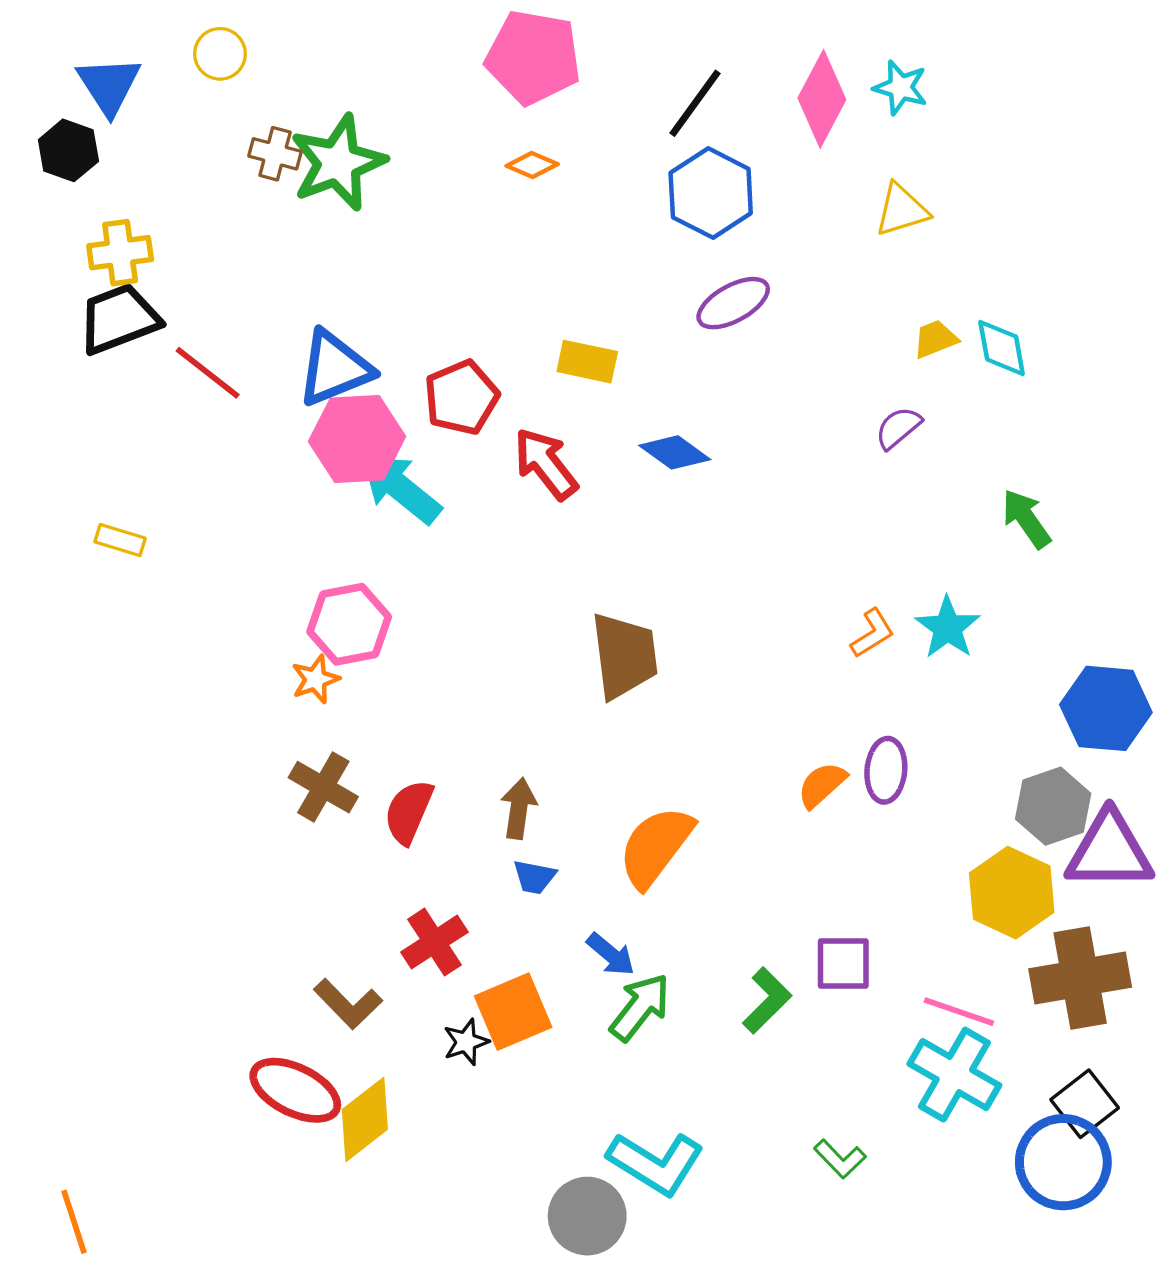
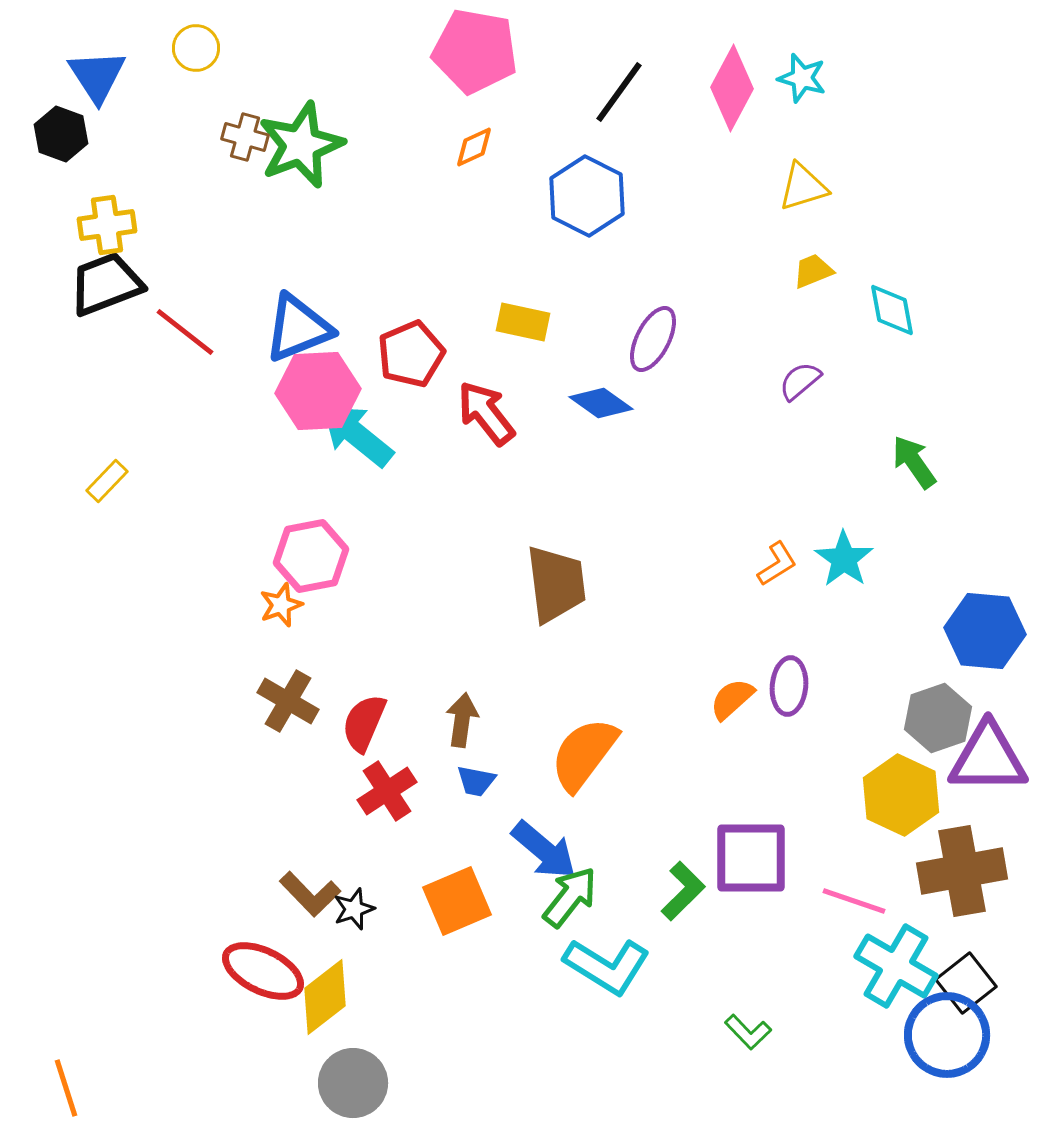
orange diamond: (532, 165) -> (474, 147), turned -48
blue hexagon: (711, 193) -> (587, 196), moved
purple ellipse: (733, 303) -> (653, 339), moved, turned -34
yellow trapezoid: (935, 339) -> (813, 271), moved
yellow rectangle: (120, 540) -> (107, 481), turned -63
red cross: (434, 942) -> (387, 791), moved
blue arrow: (611, 954) -> (544, 850), size x1.5
purple square: (843, 963) -> (751, 858), size x1.5
black star: (466, 1042) -> (354, 909), moved
cyan cross: (954, 1075) -> (896, 966), moved
cyan L-shape: (656, 1163) -> (607, 966), moved
gray circle: (587, 1216) -> (353, 1083), moved

